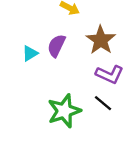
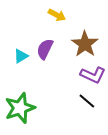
green star: (64, 111) -> (20, 108), moved

